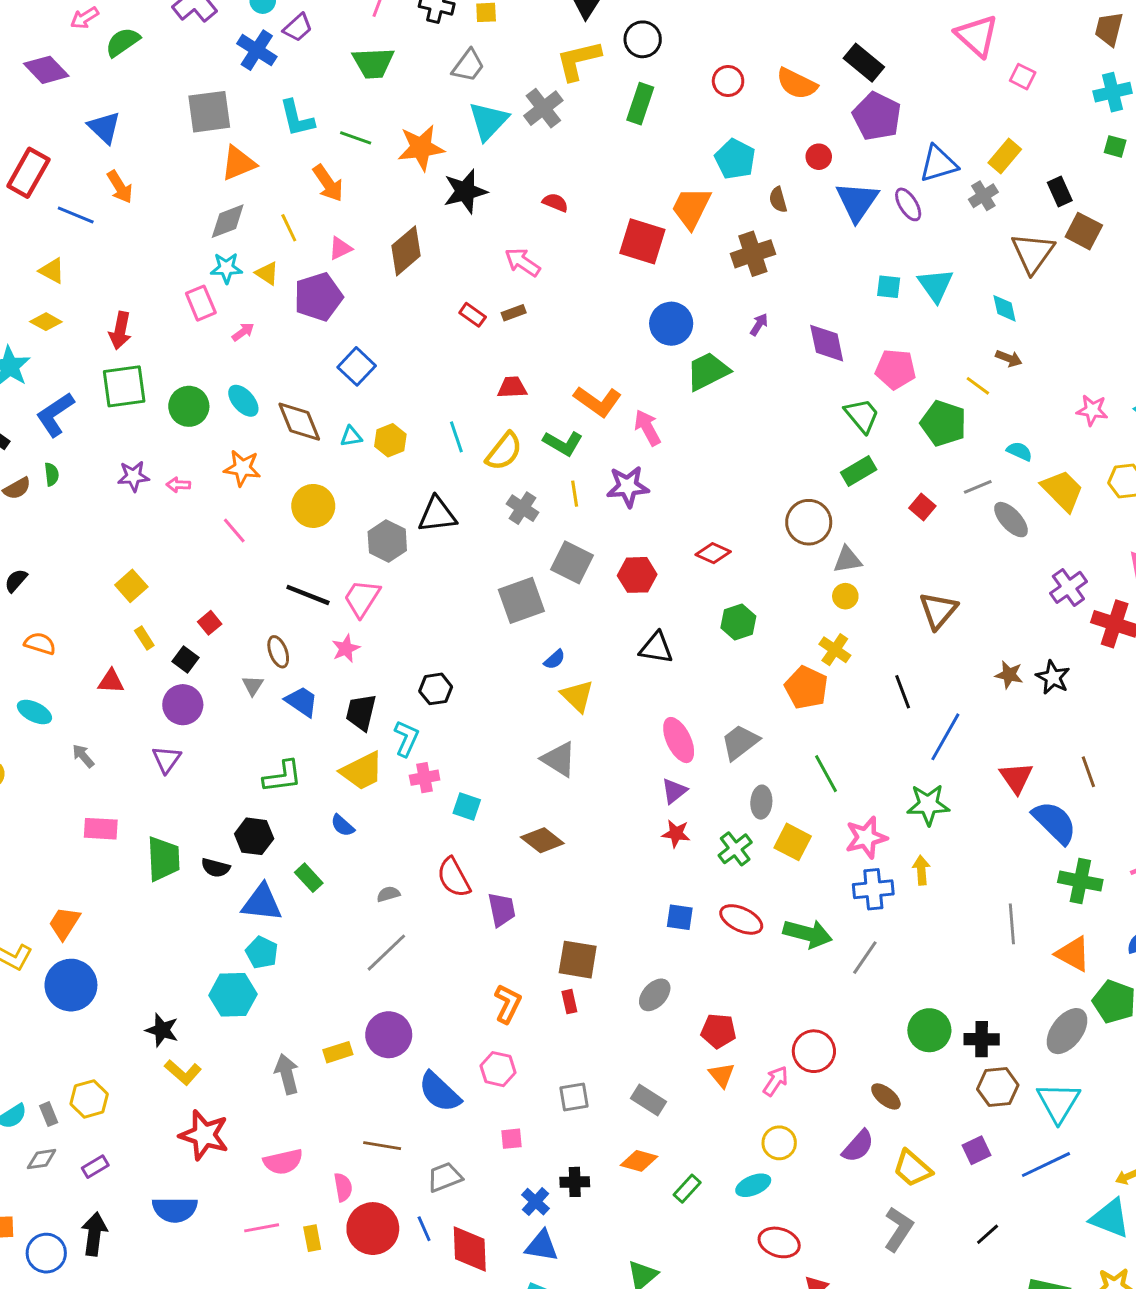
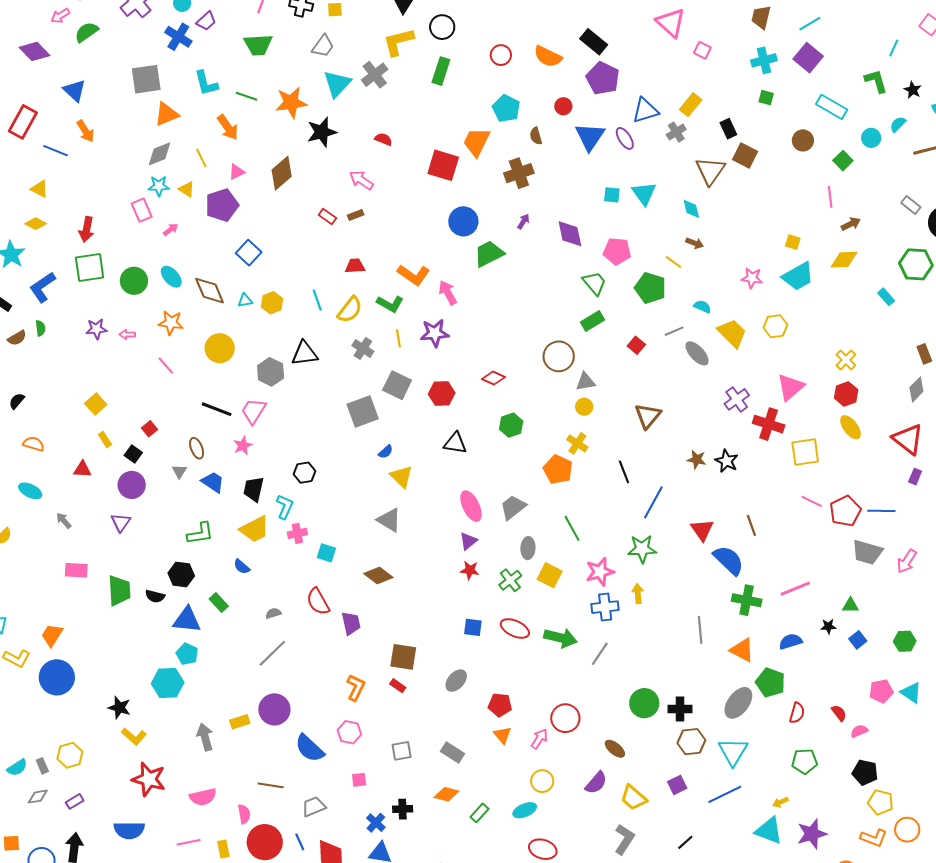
red rectangle: (569, 1002) -> (398, 686), turned -42

